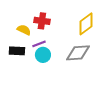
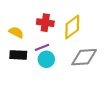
yellow diamond: (86, 24) -> (72, 27), moved
yellow semicircle: (24, 30) -> (16, 32), moved

